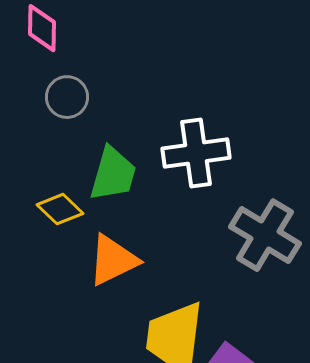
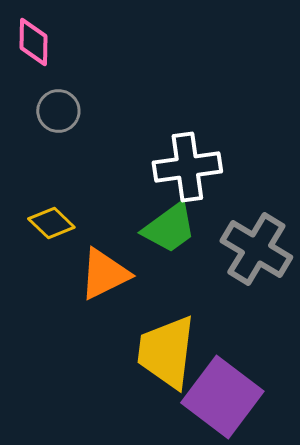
green trapezoid: (113, 174) -> (169, 228), moved, turned 38

